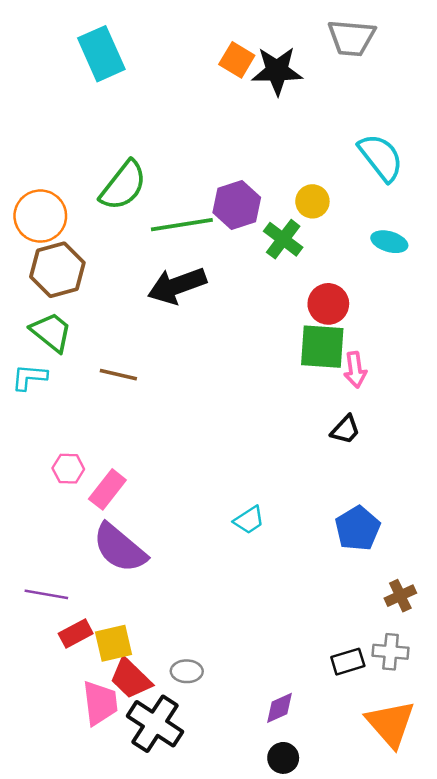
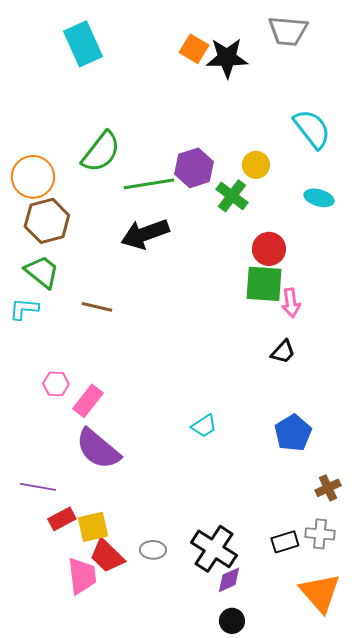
black cross: (155, 724) -> (214, 549), moved

